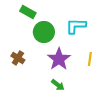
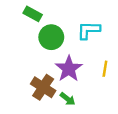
brown cross: (18, 58) -> (43, 87), moved, size x1.5

